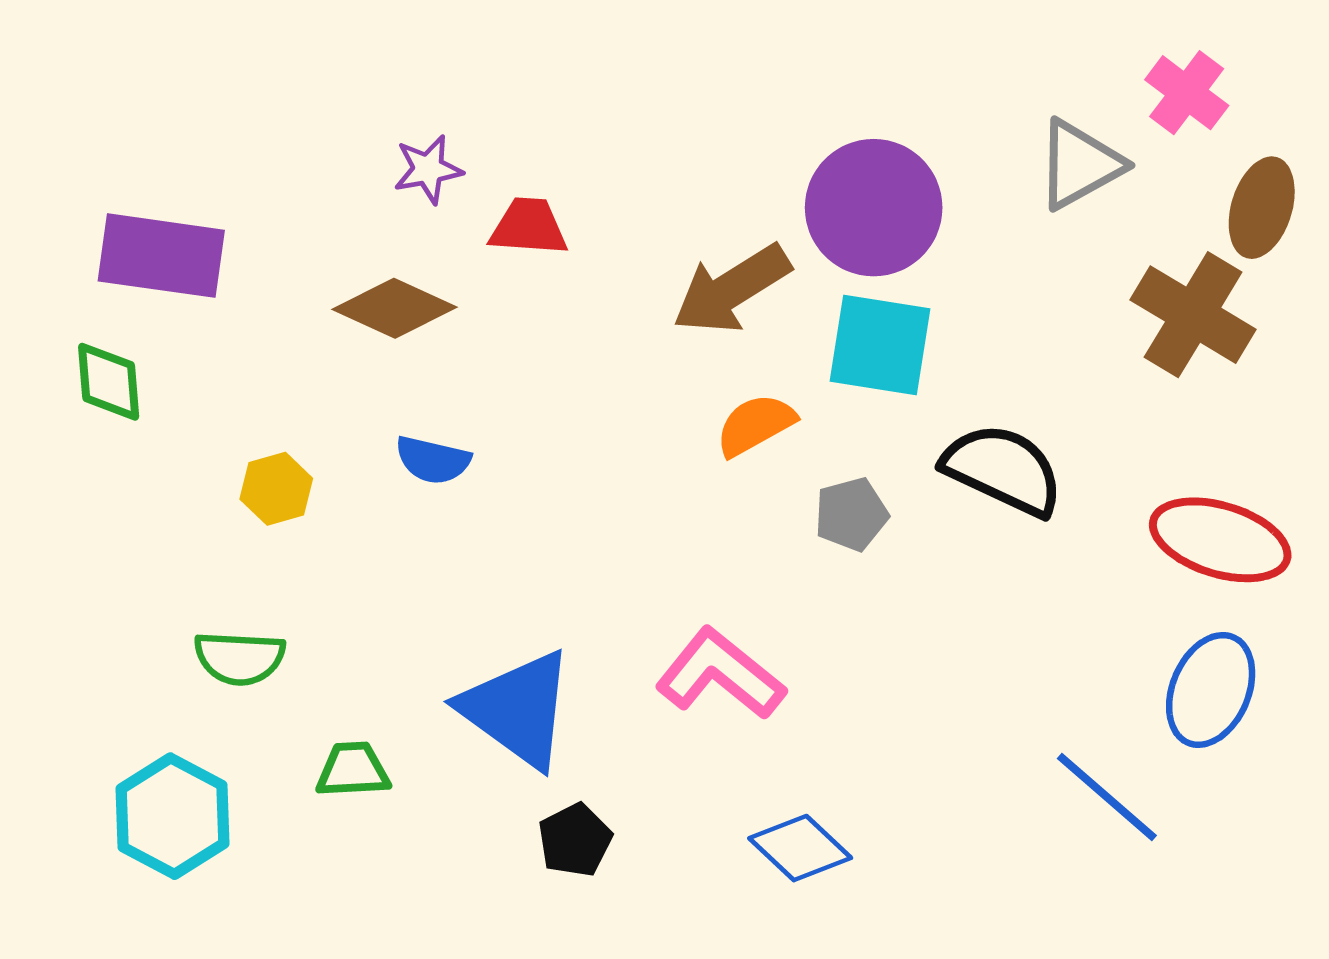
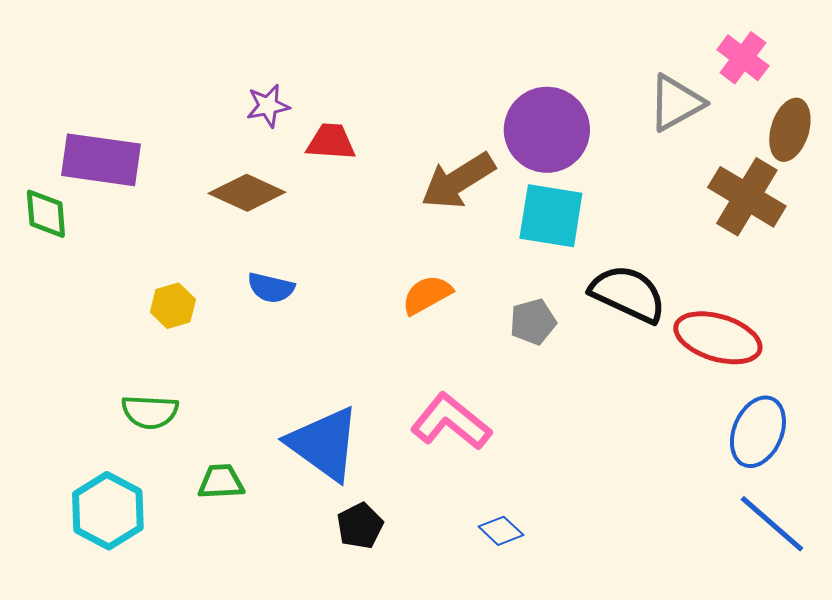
green diamond: (109, 382) -> (46, 214), moved
orange semicircle: (755, 425) -> (427, 295), moved
red ellipse: (1220, 540) -> (718, 338), moved
blue line: (1107, 797) -> (772, 524), moved
blue diamond: (800, 848) -> (501, 531), size x0.7

